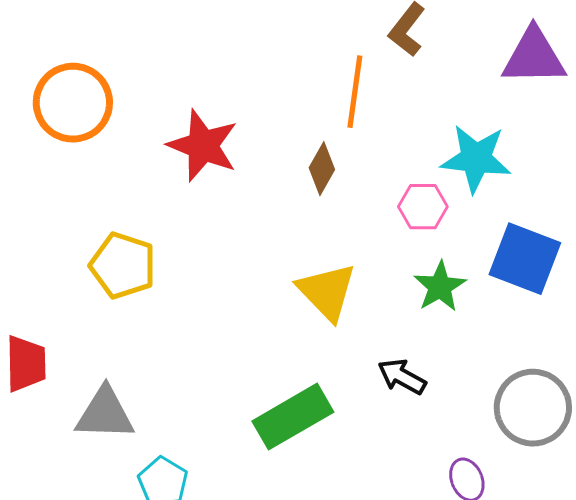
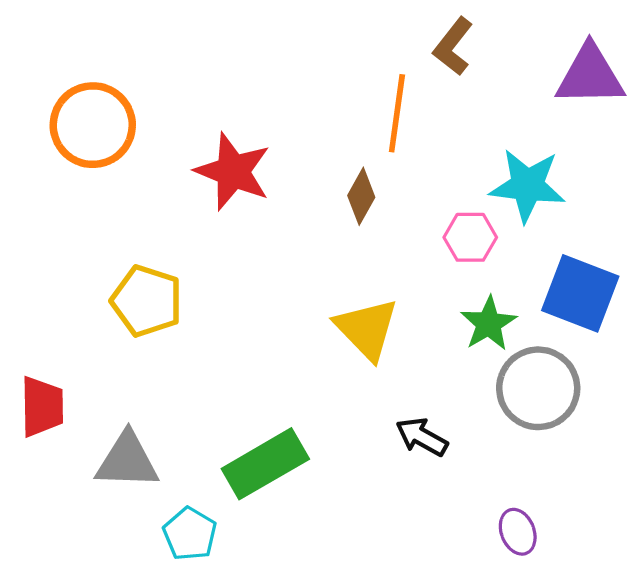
black arrow: (402, 377) -> (422, 437), moved
gray circle: (533, 408) -> (538, 388), moved
green rectangle: (293, 417) -> (265, 464), moved

